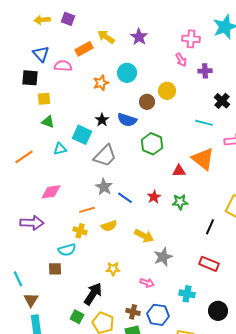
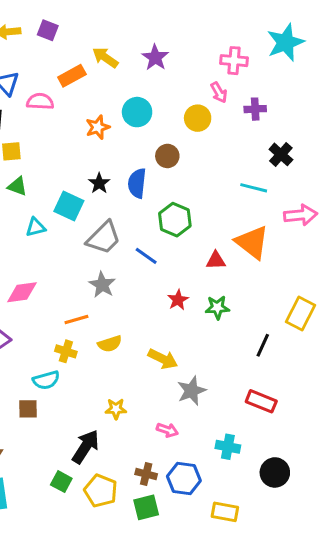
yellow circle: (167, 91) -> (198, 118), moved
blue semicircle: (127, 120) -> (137, 183), turned 78
blue line: (125, 198) -> (146, 256), moved

